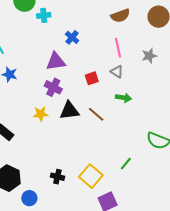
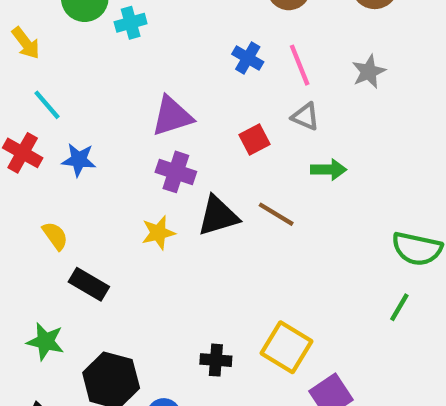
blue cross: (72, 37) -> (248, 58), moved
green line: (126, 164) -> (399, 307), moved

